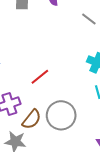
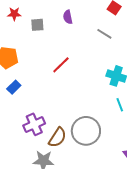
red line: (40, 77) -> (61, 65), moved

